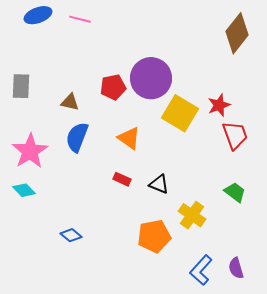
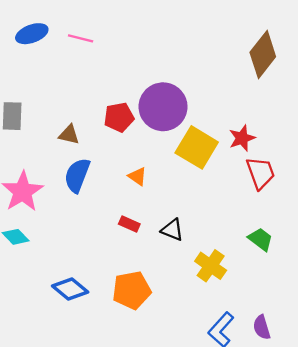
orange triangle: (129, 138) -> (137, 176), size x0.7
blue diamond: (71, 235) -> (70, 289), size x1.4
orange pentagon: (154, 236) -> (132, 290), moved

